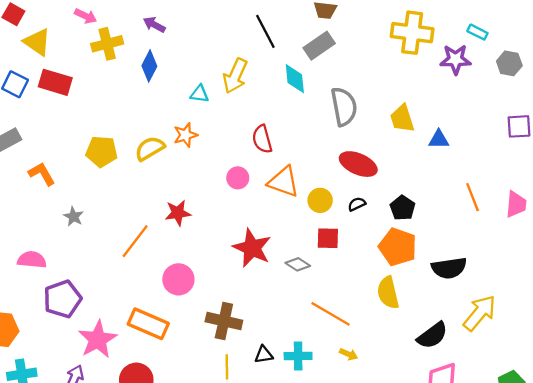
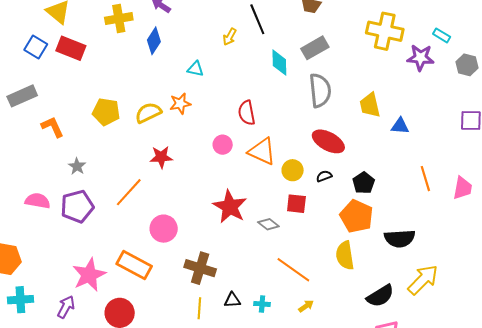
gray rectangle: (319, 46) -> (315, 48), moved
yellow arrow: (235, 76) -> (230, 37), moved, size x0.6
red star: (178, 213) -> (161, 157), moved
purple pentagon: (62, 299) -> (77, 206), moved
yellow arrow: (349, 354) -> (306, 306), turned -63
cyan cross: (298, 356) -> (262, 304), size x0.7

